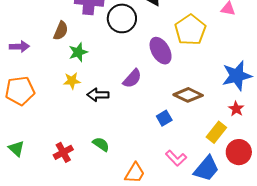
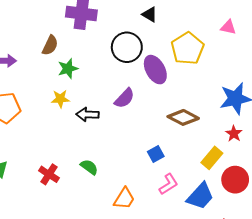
black circle: (122, 18) -> (127, 47), moved
blue square: (164, 118) -> (156, 154), moved
red cross: (63, 152) -> (49, 174), turned -30
pink L-shape: (176, 158) -> (168, 184), turned -80

